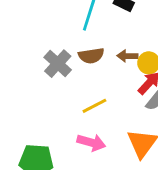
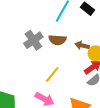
yellow line: (94, 106) -> (52, 75), turned -36

